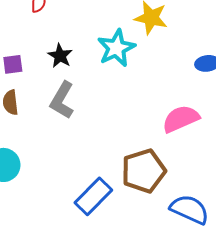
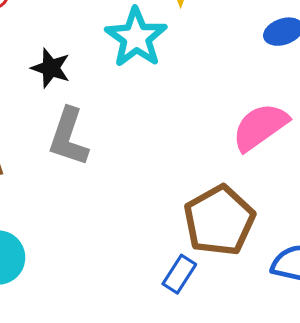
blue rectangle: (93, 196) -> (179, 274), moved, size x0.6

